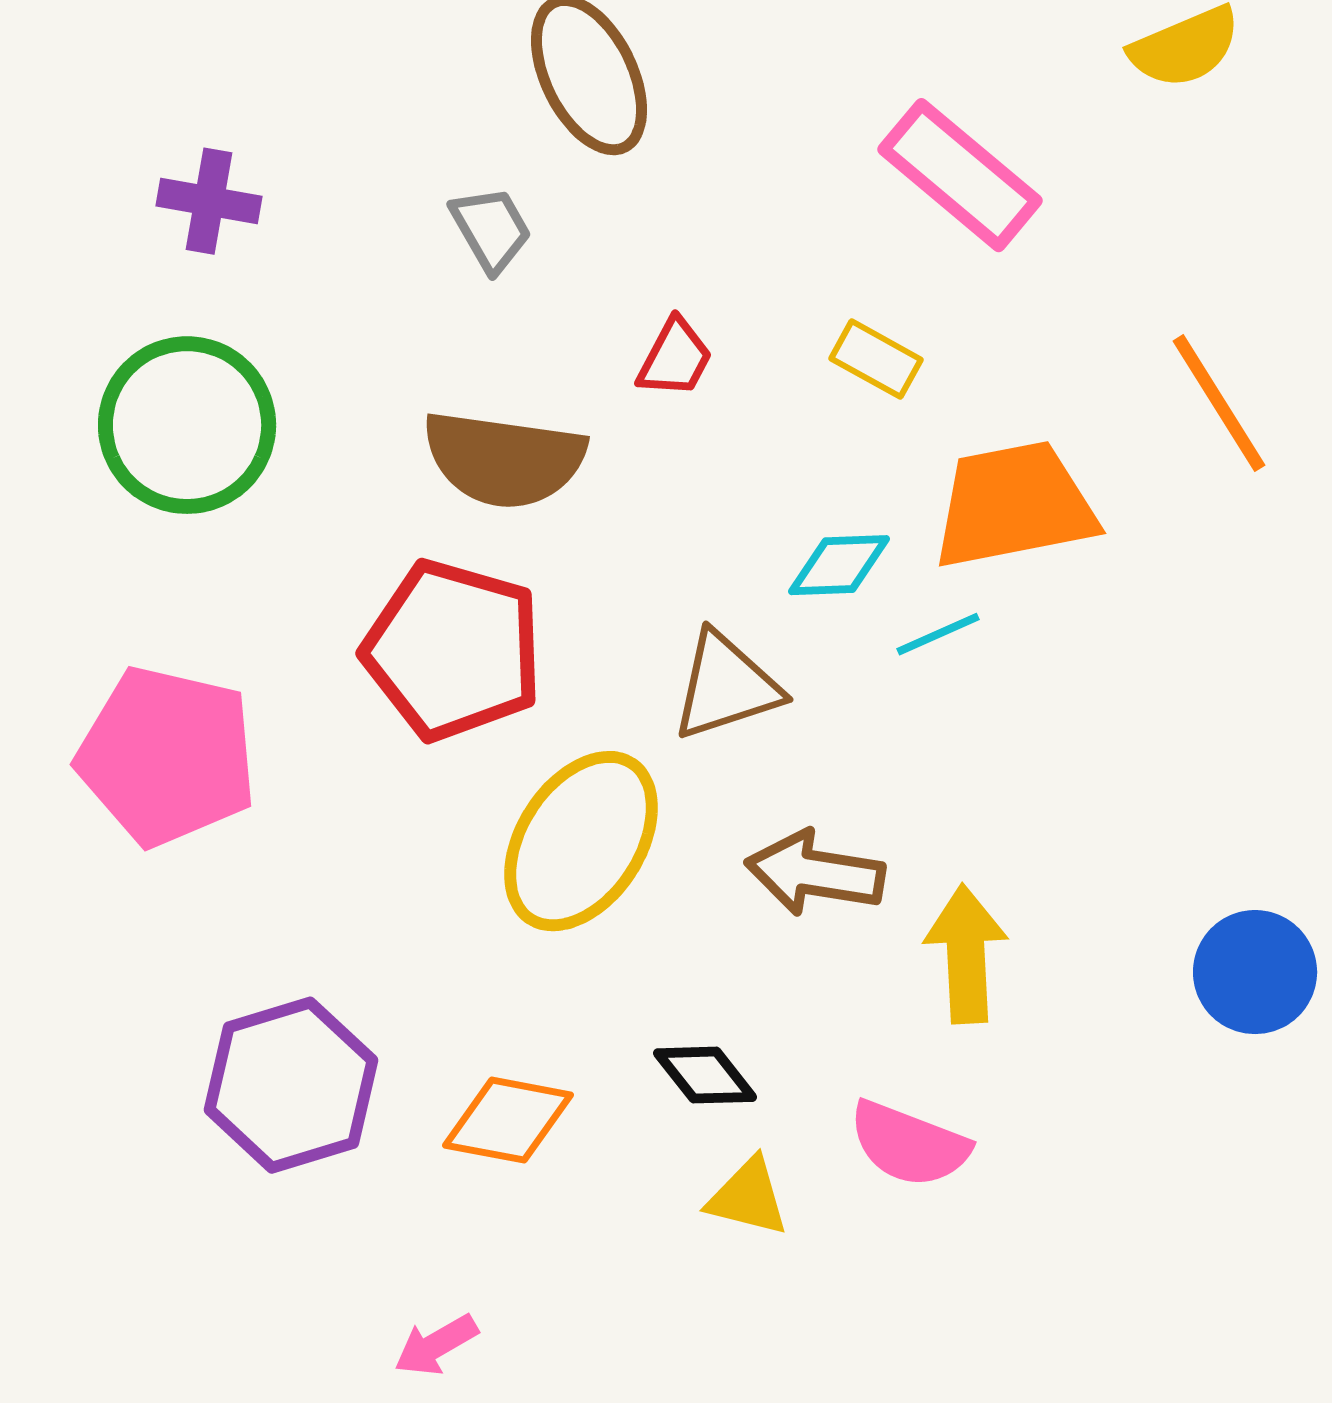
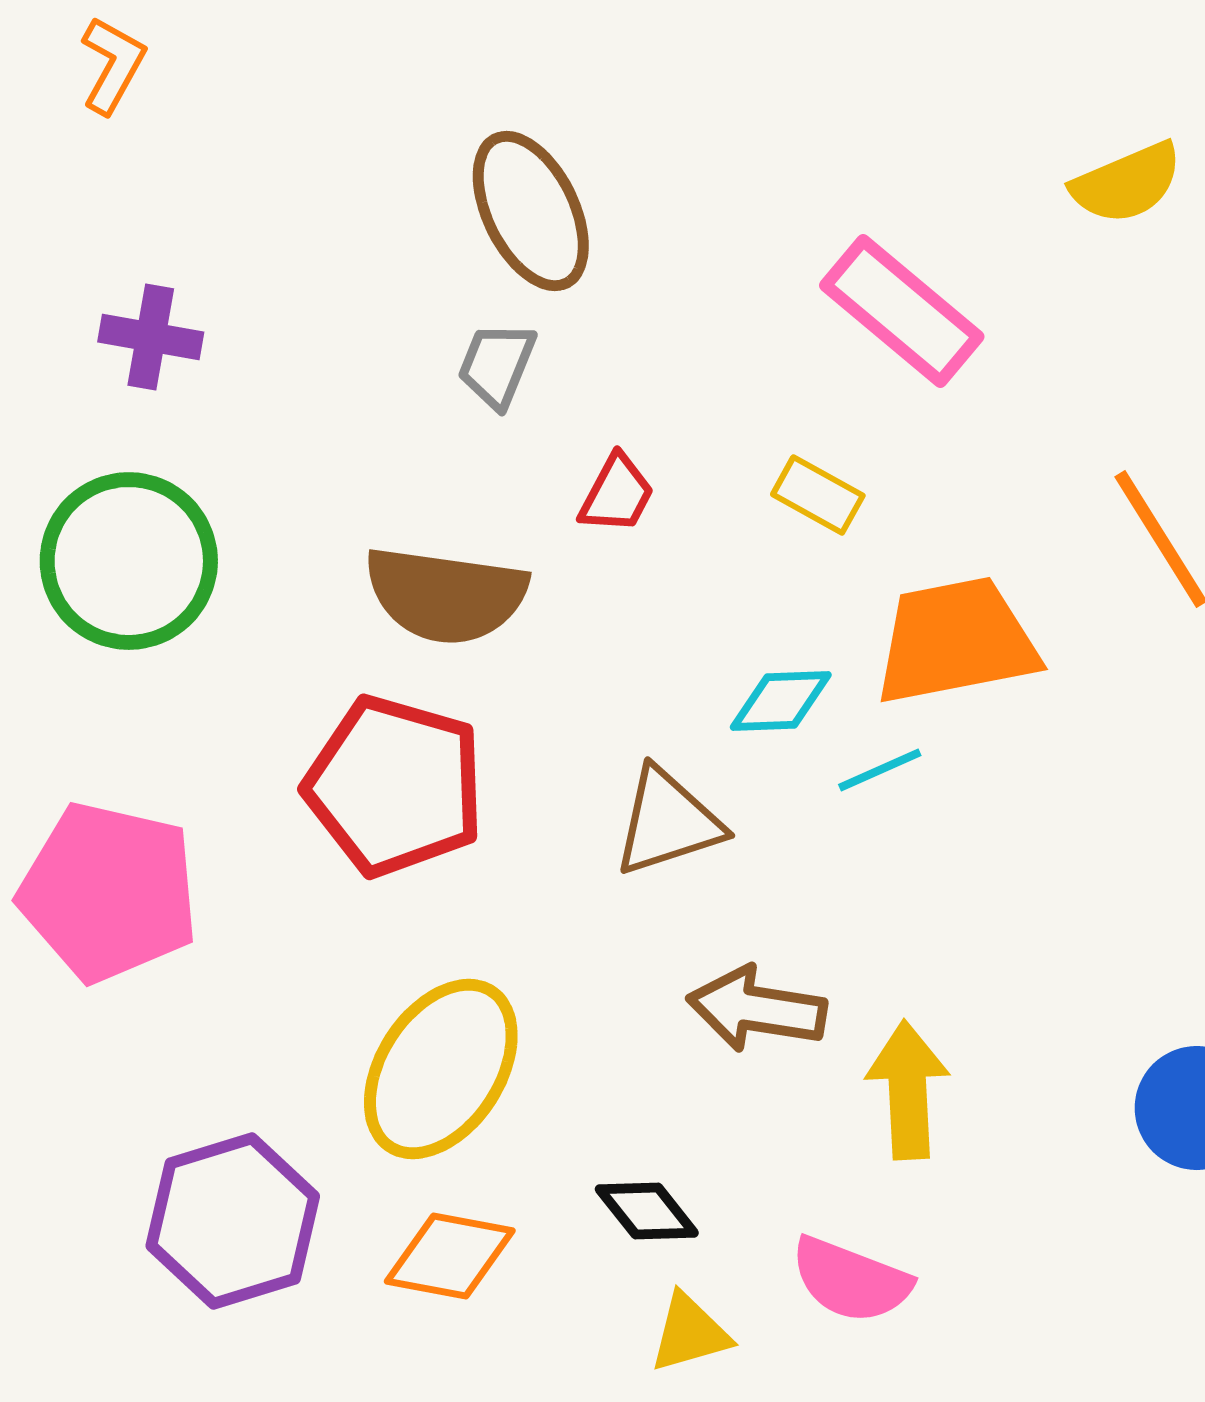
gray trapezoid: (491, 229) -> (497, 365), moved, turned -128
yellow ellipse: (581, 841) -> (441, 1069), moved
yellow triangle: (748, 1197) -> (690, 1333), turned -30

